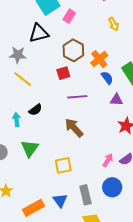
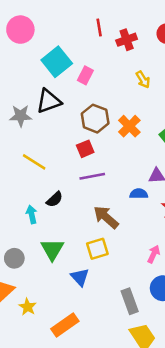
gray star: (18, 55) -> (21, 116), moved
blue semicircle: (107, 78) -> (139, 194), moved, turned -48
purple line: (77, 97) -> (92, 176), moved
yellow square: (63, 165) -> (97, 249), moved
blue triangle: (60, 200) -> (80, 277), moved

